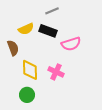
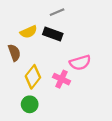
pink semicircle: (71, 44) -> (80, 63), moved
yellow diamond: (30, 70) -> (33, 77), turned 40

